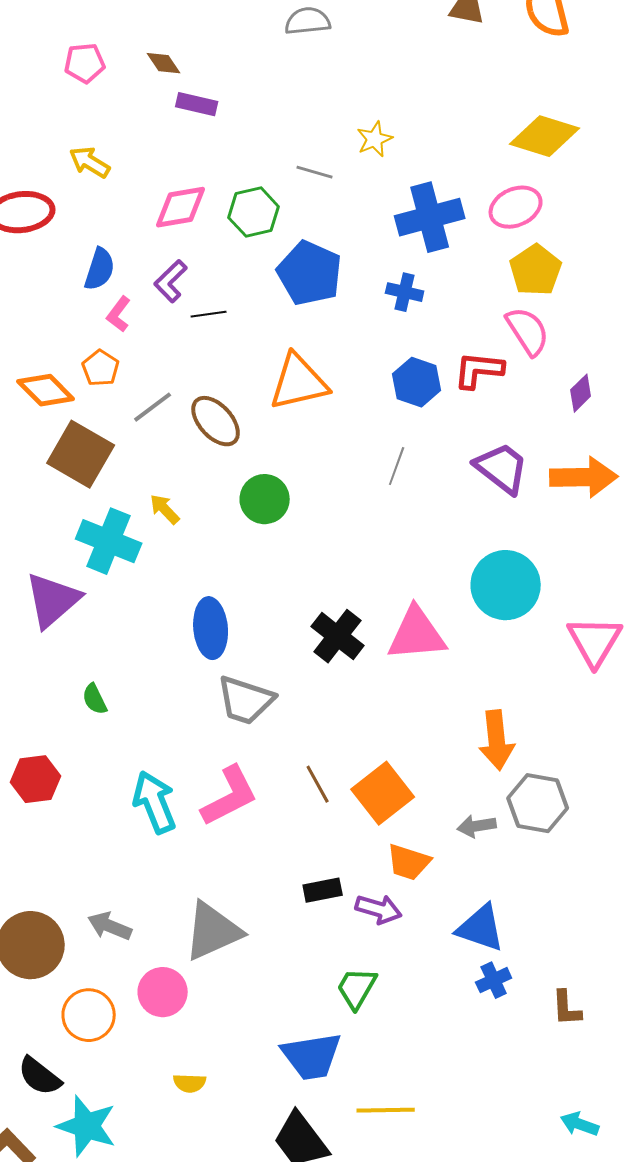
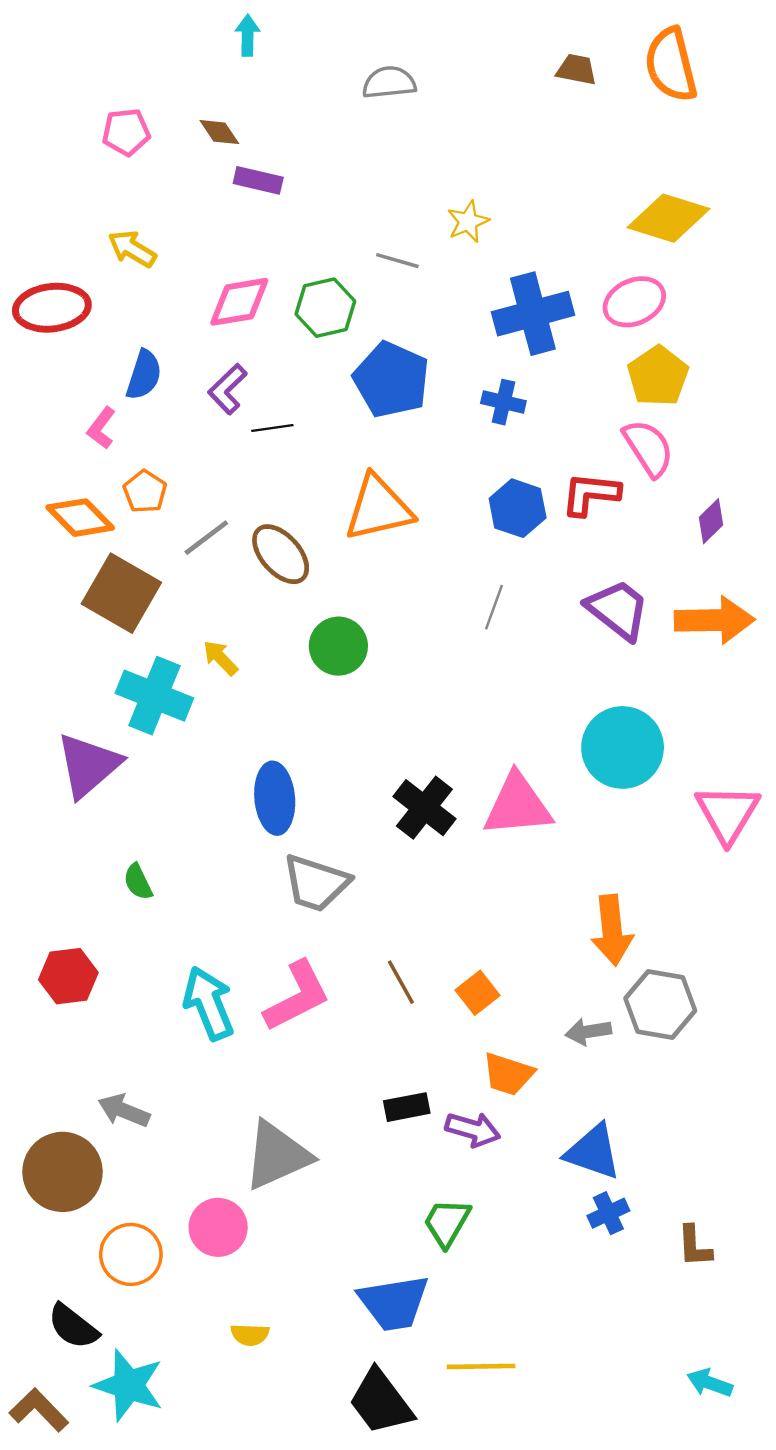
pink L-shape: (119, 314) -> (101, 428), moved
orange square: (383, 793) -> (477, 993), size x0.6
gray arrow: (110, 926) -> (124, 1111), moved

